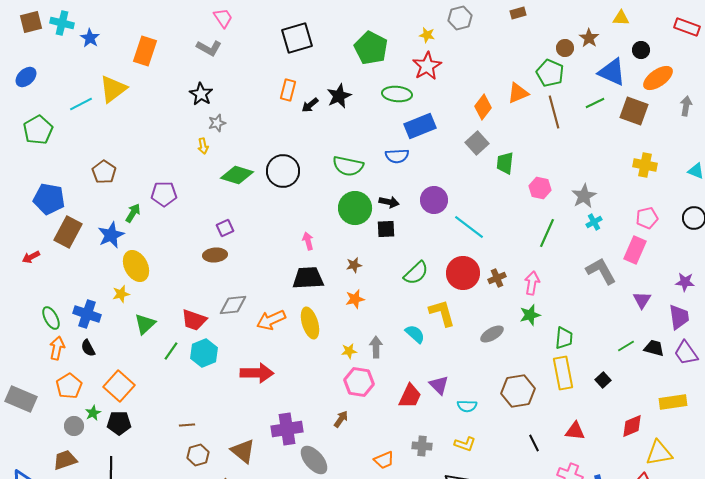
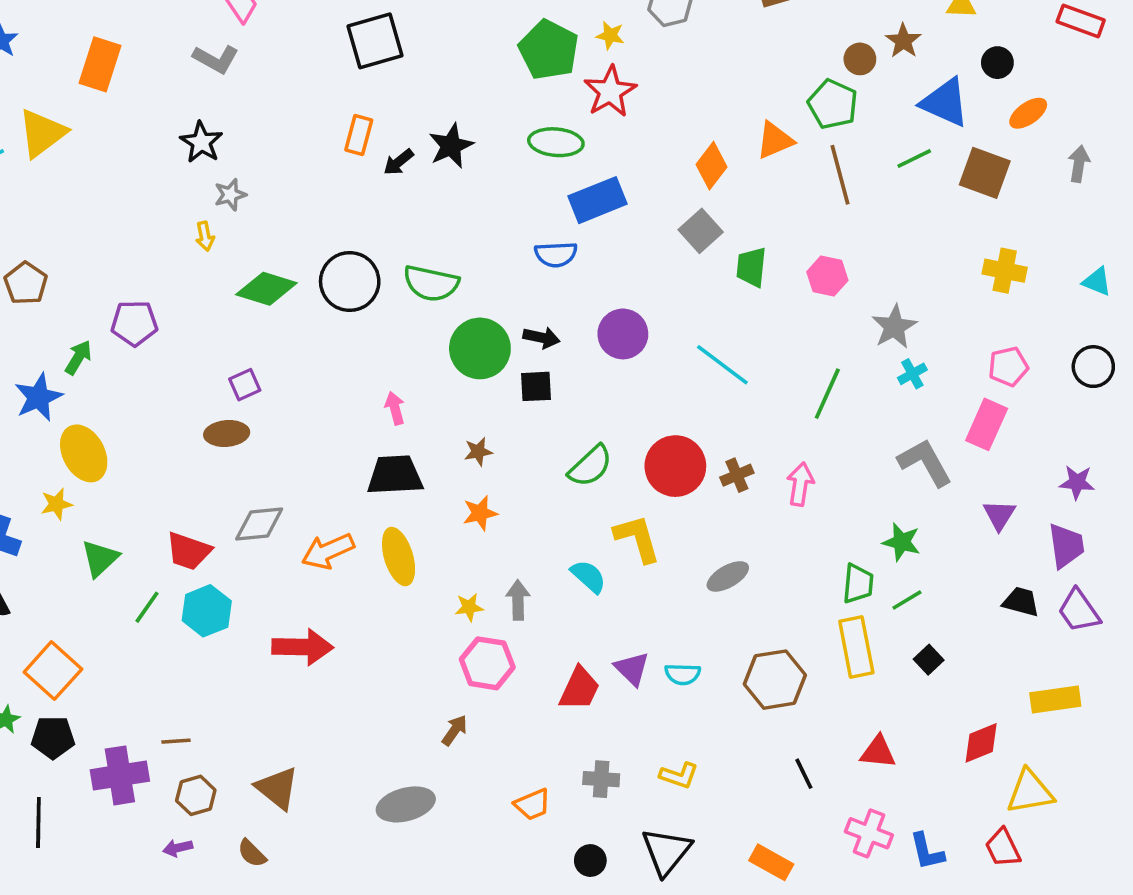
green pentagon: (371, 48) -> (549, 50), moved
orange ellipse: (658, 78) -> (1028, 113), size x0.7
green semicircle: (348, 166) -> (431, 283), moved
pink hexagon: (540, 188) -> (827, 276), moved
cyan line: (469, 227) -> (722, 365), moved
green star: (530, 315) -> (902, 542), moved, turned 30
green line: (626, 346) -> (907, 600), moved
cyan semicircle: (467, 406) -> (683, 674), moved
purple cross: (287, 429) -> (120, 775), moved
gray ellipse: (314, 460) -> (406, 804), turned -64

